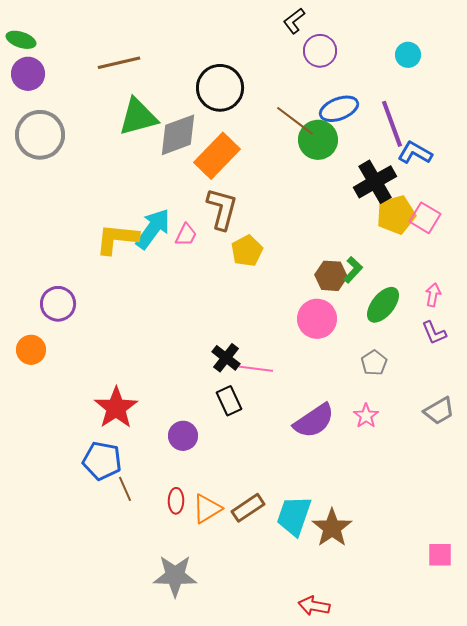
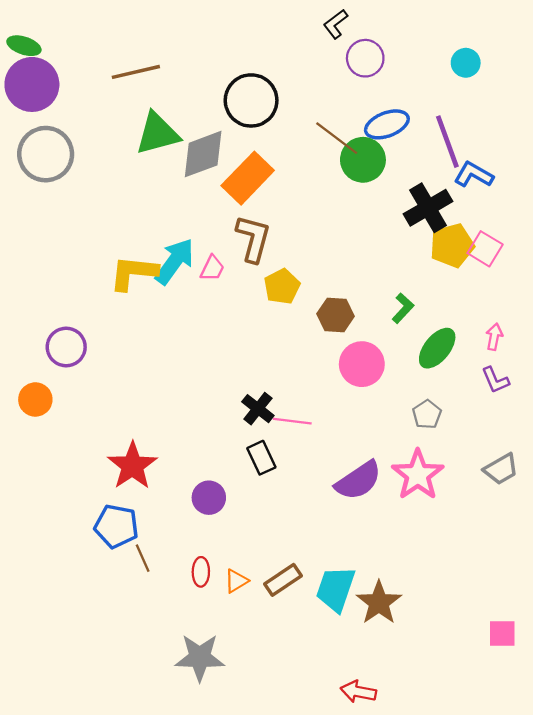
purple circle: (28, 74) -> (32, 84), size x1.4
brown hexagon: (331, 276) -> (336, 315), moved
pink star: (366, 416) -> (418, 475), size x1.8
orange triangle: (207, 509) -> (236, 581), size x0.7

